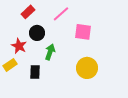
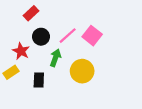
pink line: (61, 14) -> (68, 36), moved
pink square: (83, 32) -> (92, 36), turned 30
yellow circle: (87, 68) -> (82, 71), moved

